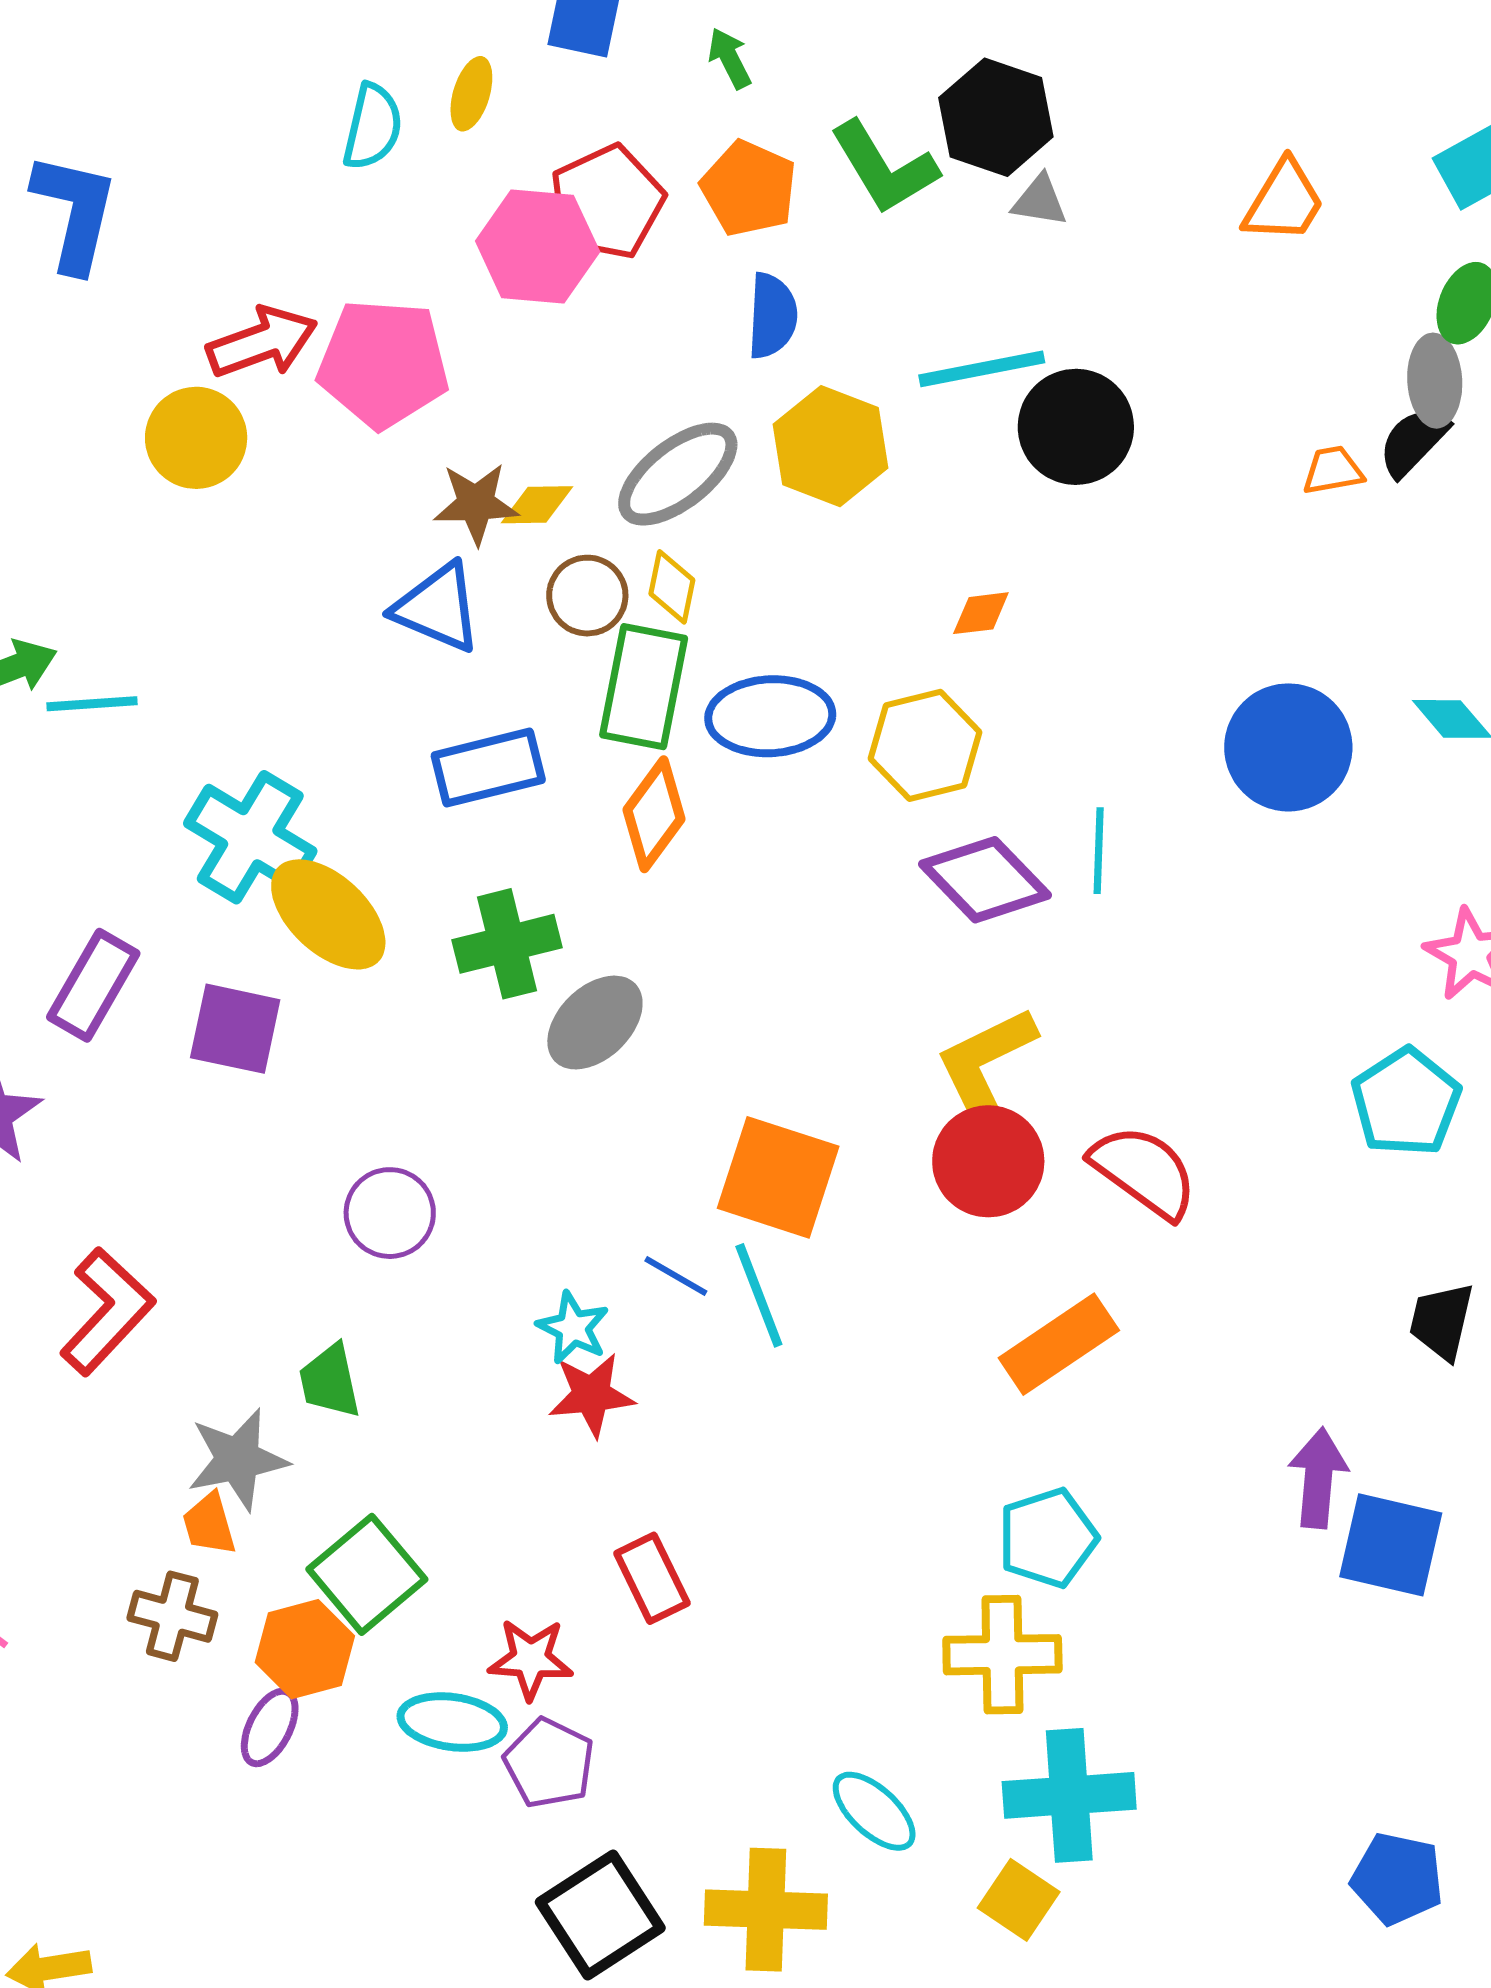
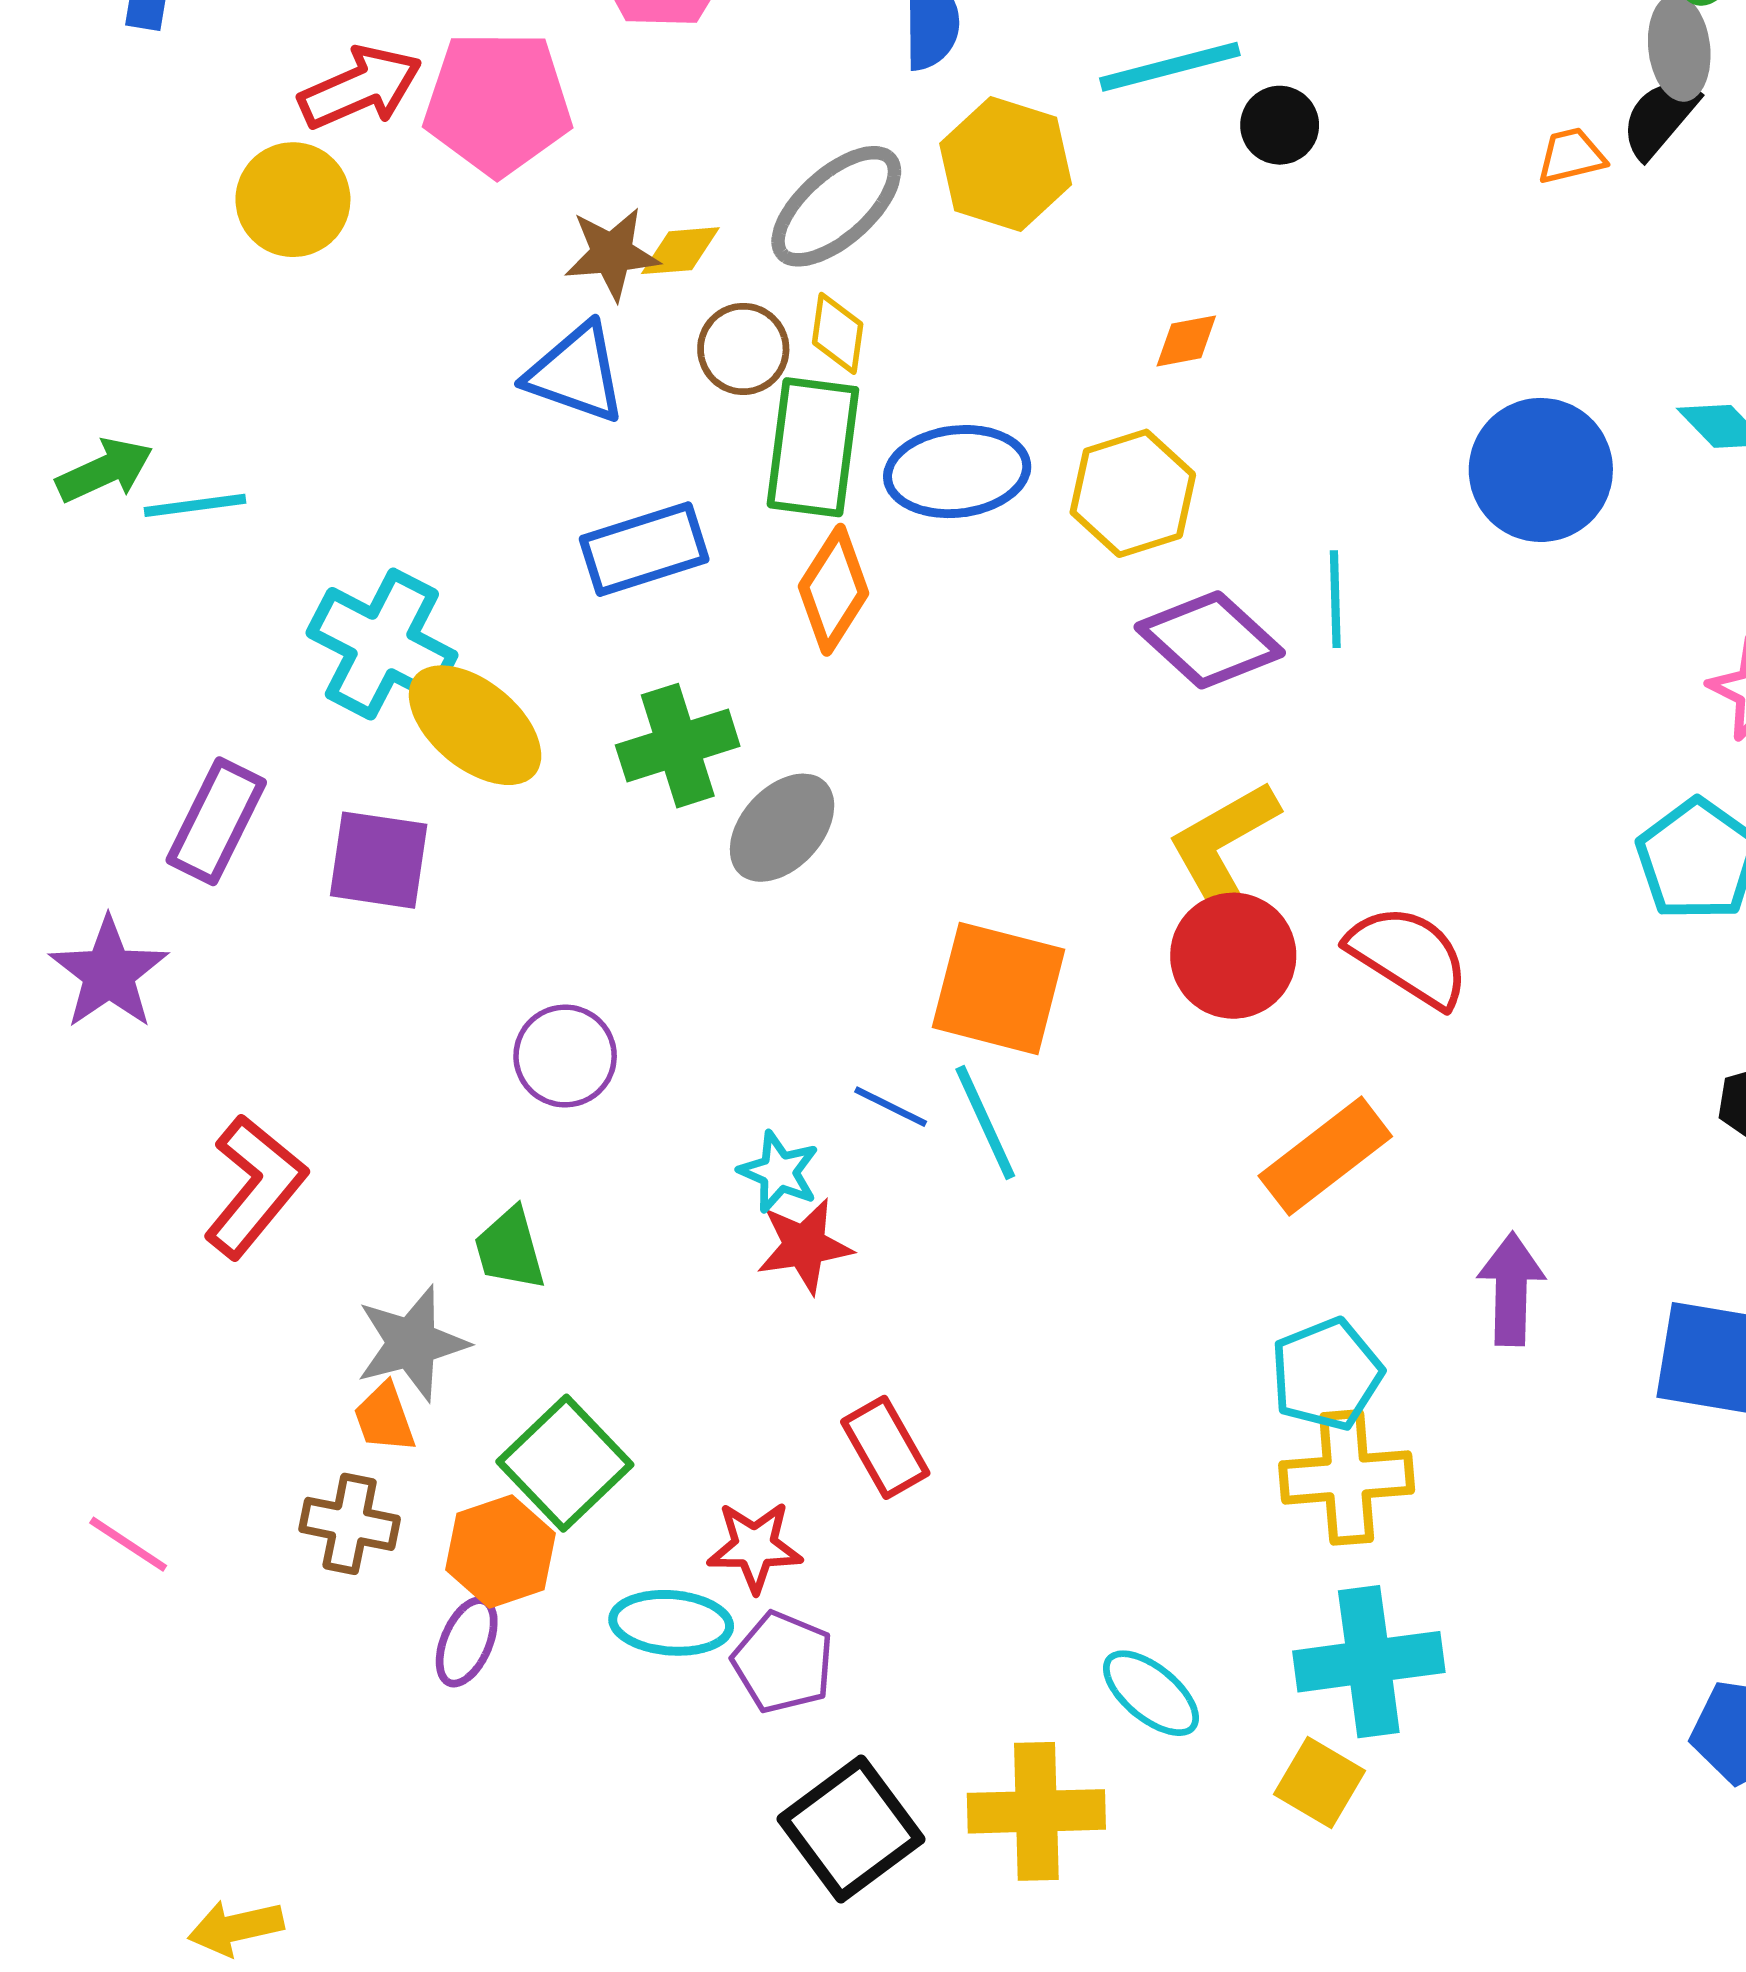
black circle: (1076, 427) -> (1280, 125), size x0.6
purple arrow: (1318, 1478) -> (1511, 1289), moved
yellow cross: (1002, 1655) -> (1347, 1477), moved

